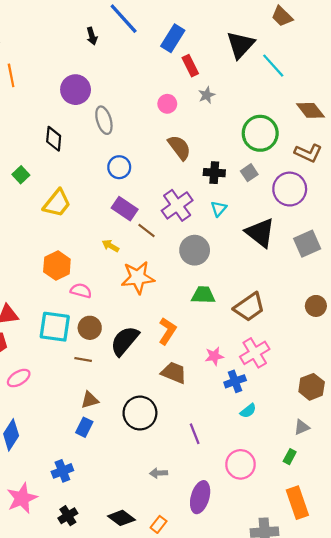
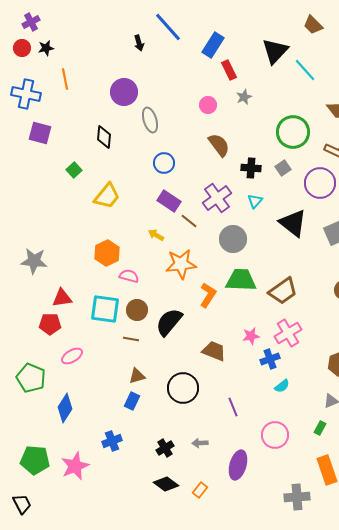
green trapezoid: (203, 295) -> (241, 280), size x1.4
orange L-shape: (167, 331) -> (208, 295), moved
black cross: (68, 516) -> (165, 448), moved

